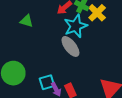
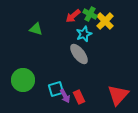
cyan star: (76, 26) -> (84, 34), size x0.7

